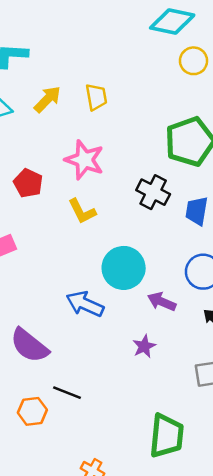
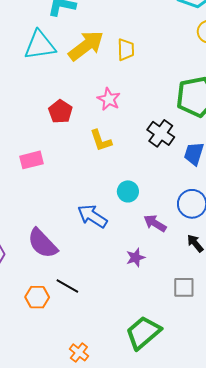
yellow arrow: (48, 99) -> (86, 46), size x1.5
pink star: (84, 160) -> (109, 99), size x0.7
cyan circle: (124, 268) -> (128, 191), size x0.6
green trapezoid: (167, 436) -> (143, 333), turned -144

